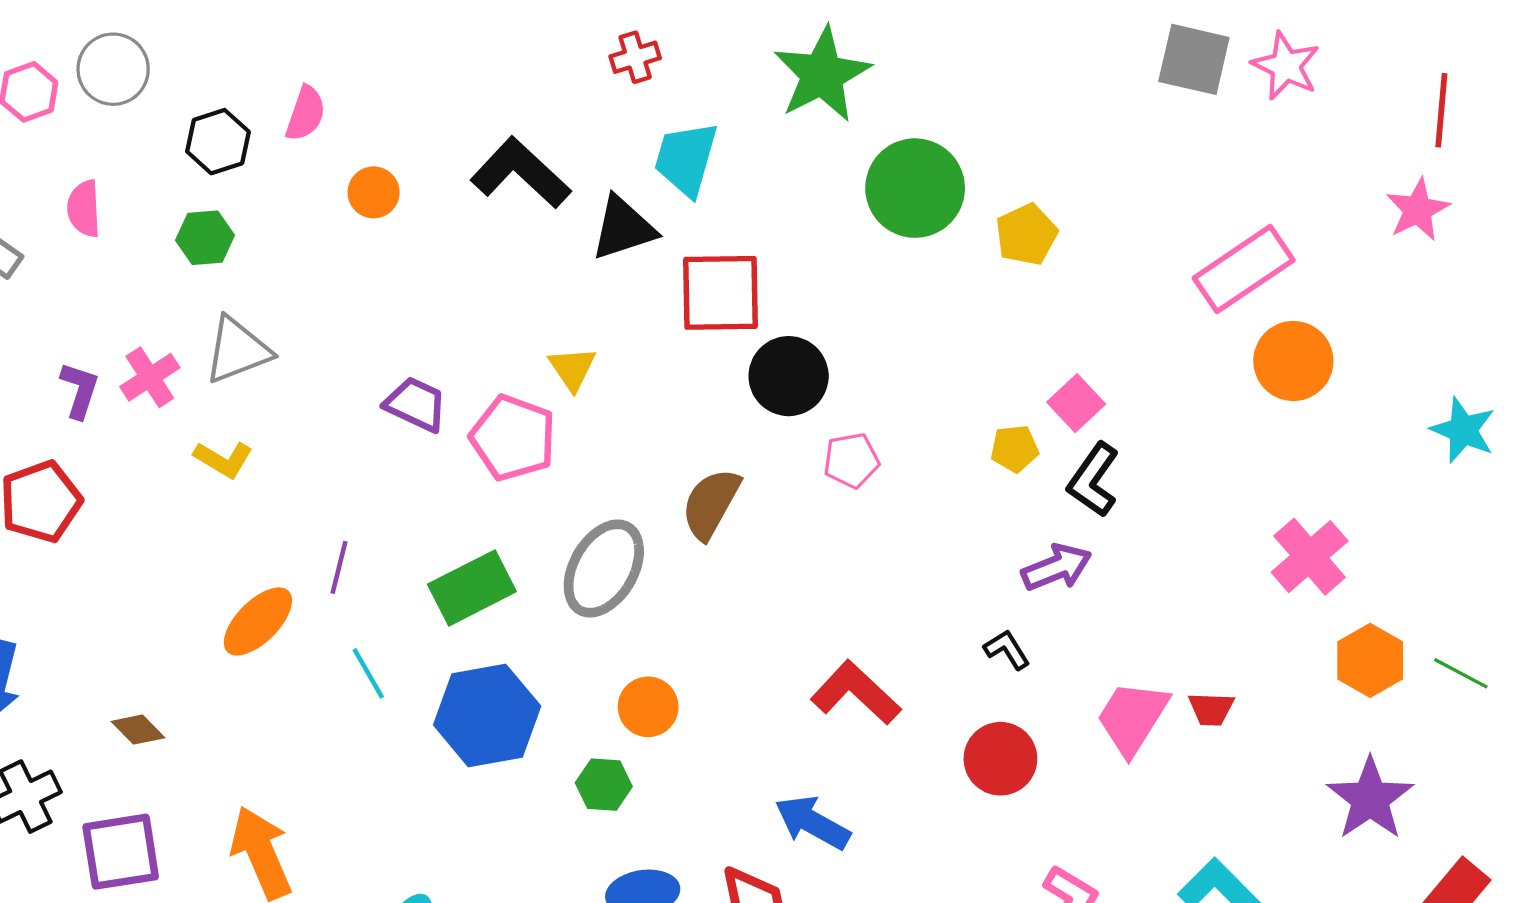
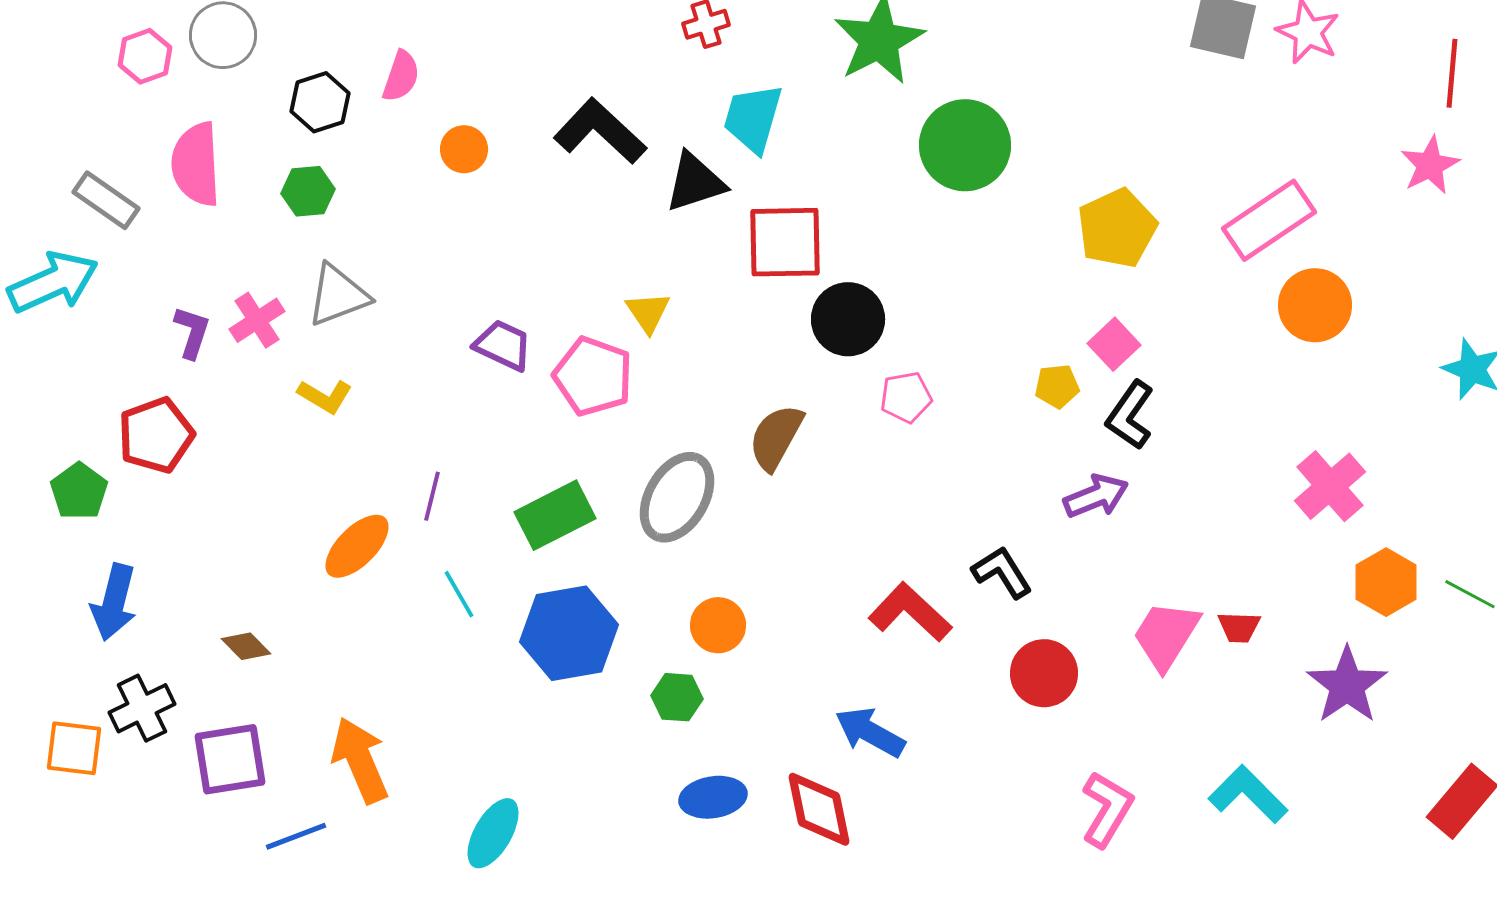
pink semicircle: (84, 209) -> (196, 164), size x1.6
yellow pentagon: (1026, 235) -> (1117, 228), moved, size x1.4
black L-shape: (1007, 650) -> (1002, 572), moved, size x1.4
purple star: (1370, 799) -> (1347, 685), moved

